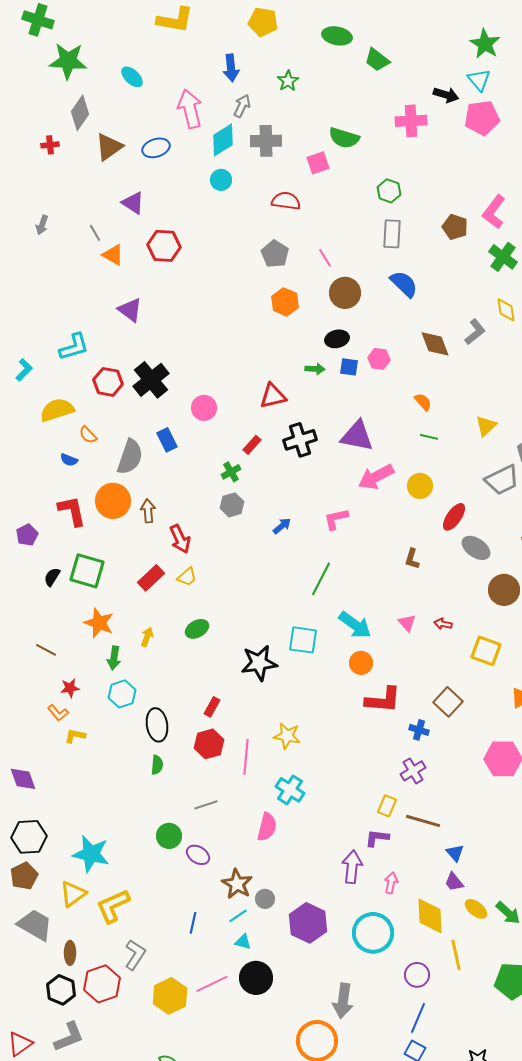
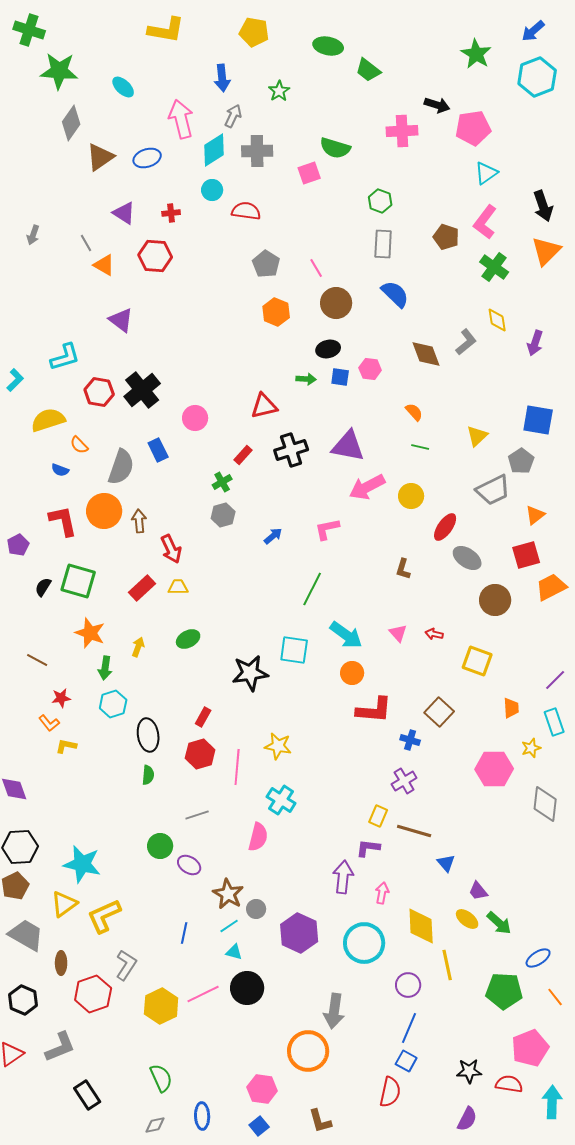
cyan triangle: (479, 80) -> (486, 173), moved, turned 35
red cross: (50, 145) -> (171, 213), moved
red semicircle: (286, 201) -> (246, 211), moved
yellow trapezoid: (187, 577) -> (178, 587), turned -140
purple trapezoid: (454, 882) -> (478, 891), moved
black hexagon: (61, 990) -> (23, 1000), moved

